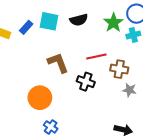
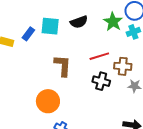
brown L-shape: (58, 63) -> (63, 66), turned 30
black cross: (86, 82) -> (101, 81), moved

